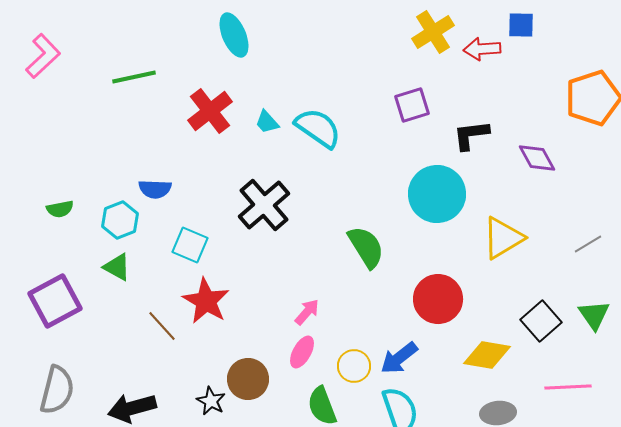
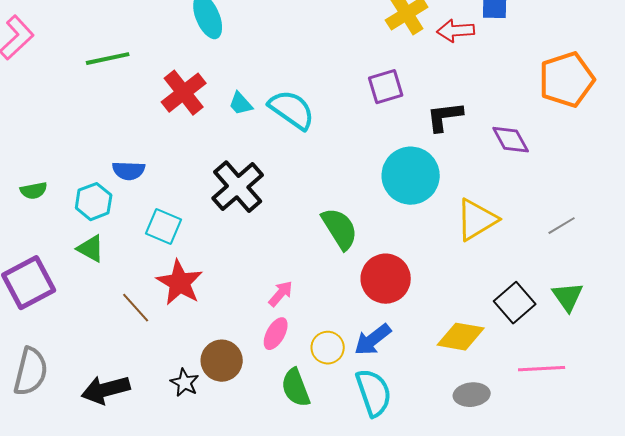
red circle: (438, 299) -> (386, 279), moved

